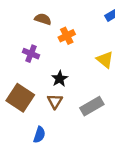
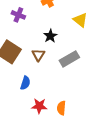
black star: (60, 79) -> (50, 36), moved

